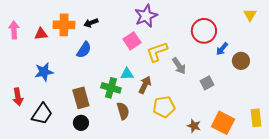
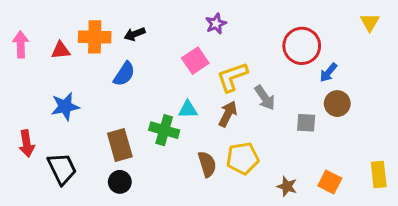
purple star: (146, 16) -> (216, 24), size x0.6
brown circle: (241, 61) -> (337, 104), moved
gray square: (207, 83) -> (306, 123), turned 32
brown arrow: (145, 85) -> (228, 114), moved
brown semicircle: (123, 111) -> (207, 164), moved
black trapezoid: (42, 114) -> (62, 169), turned -60
orange square: (223, 123) -> (330, 182), size x0.7

